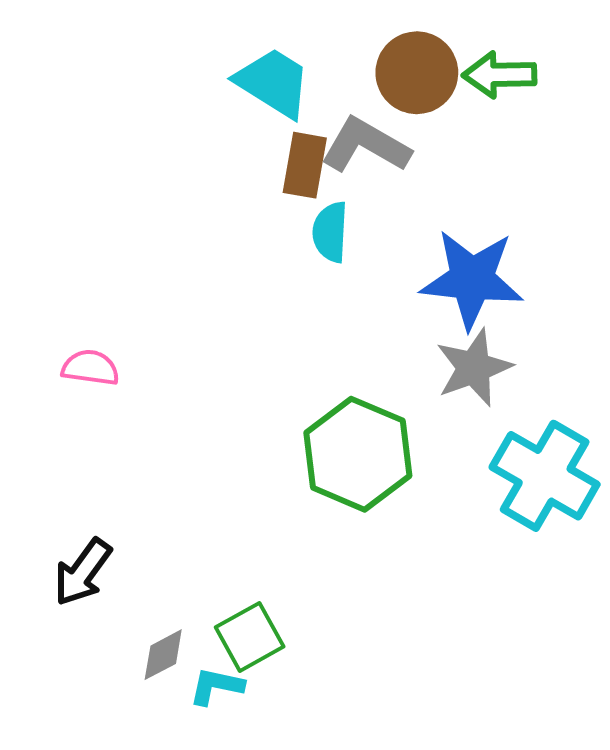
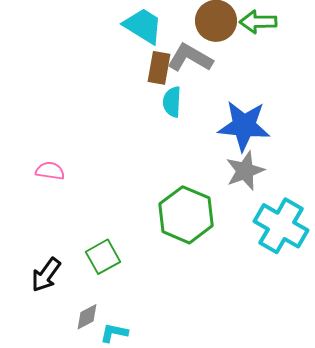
green square: (250, 637) -> (103, 257), moved

